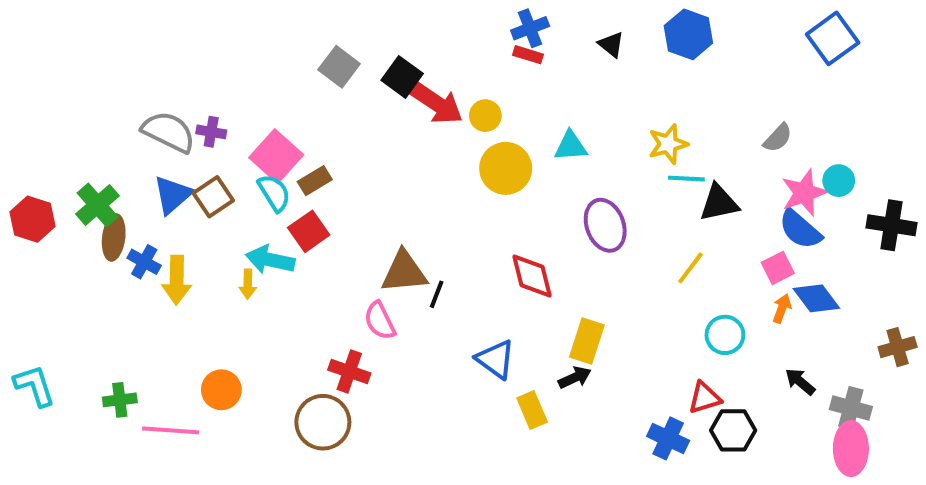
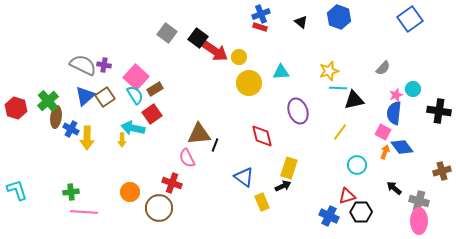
pink star: (804, 193) -> (396, 95), size x0.6
blue semicircle: (800, 229) -> (394, 113), turned 55
pink square: (778, 268) -> (383, 132), turned -35
orange circle: (221, 390) -> (130, 192), moved
green cross: (120, 400) -> (71, 192), moved

